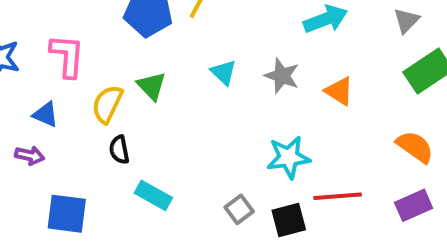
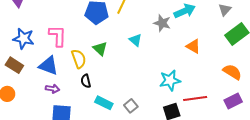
gray star: (282, 76) -> (162, 23), moved
yellow semicircle: (107, 104) -> (79, 59), turned 138
blue triangle: (46, 115) -> (48, 66), size x1.5
purple arrow: (30, 156) -> (52, 89), moved
gray square: (239, 209) -> (131, 106), moved

